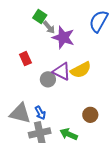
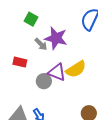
gray arrow: (49, 27) -> (41, 44), moved
red rectangle: (25, 59) -> (20, 62), turned -48

